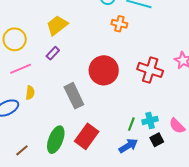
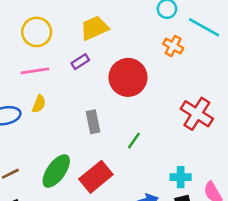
red circle: (104, 70) -> (128, 77), moved
gray rectangle: (74, 96) -> (93, 122), size x0.7
green line: (131, 124) -> (134, 141), moved

